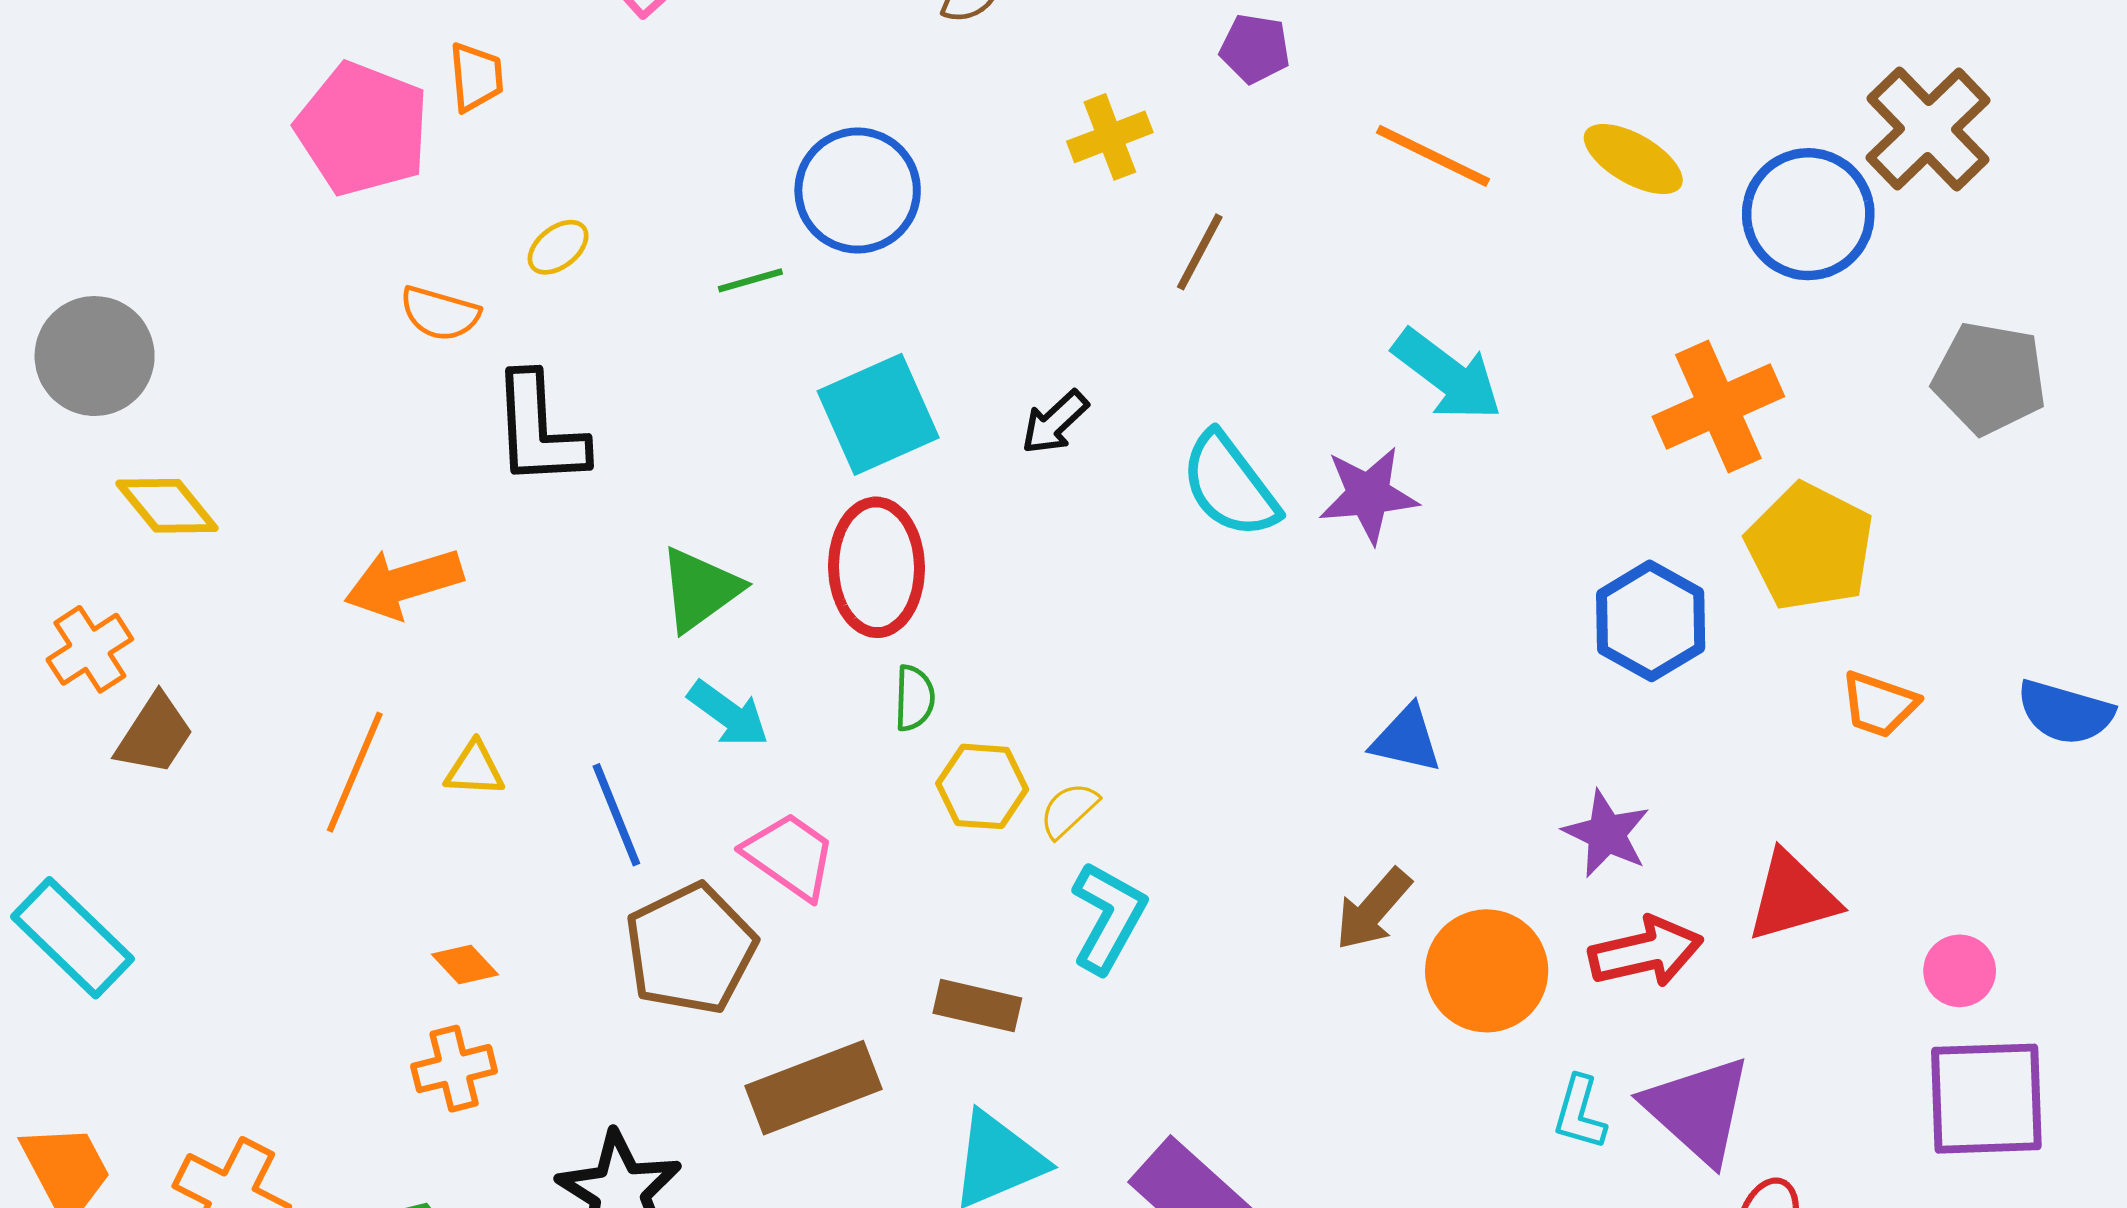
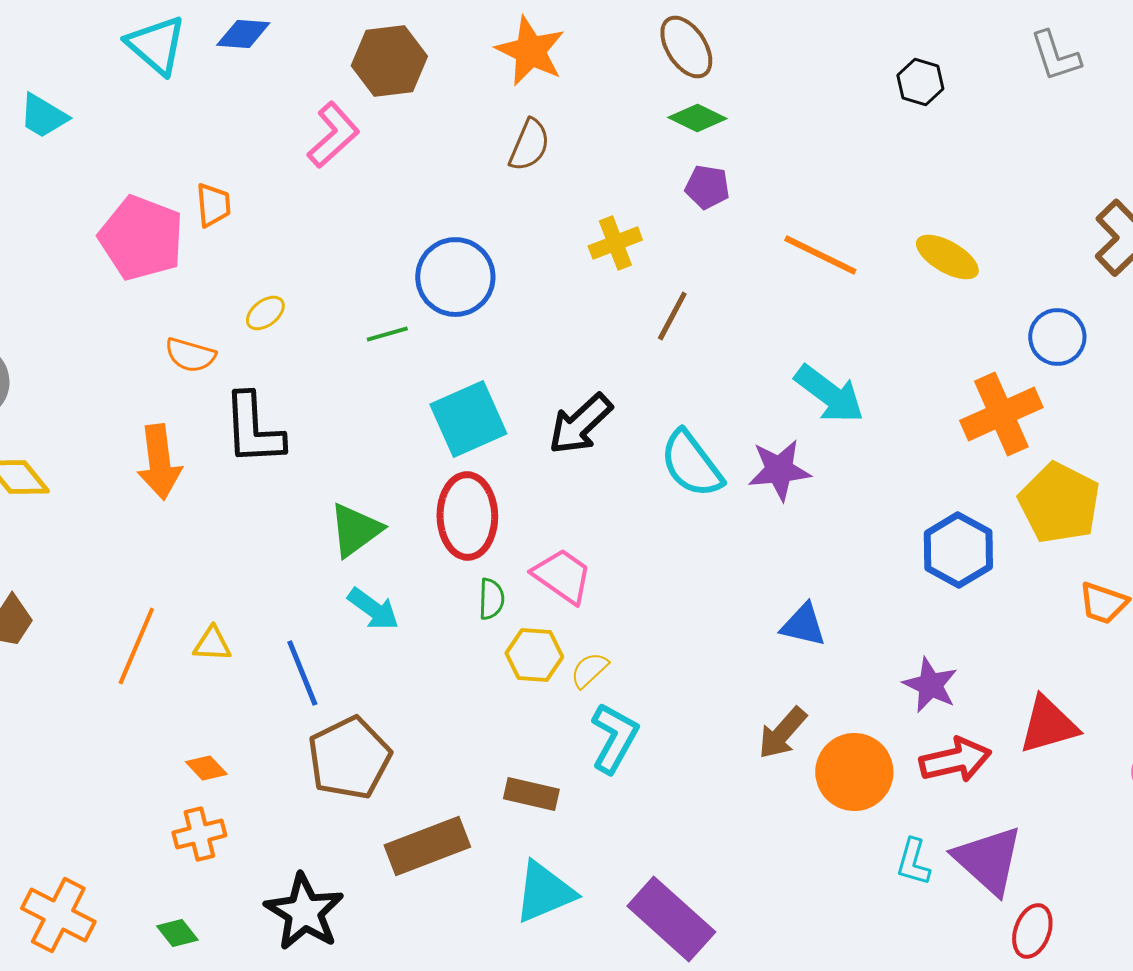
blue circle: (1808, 214) -> (1057, 337), moved, size x0.7
black arrow: (1055, 422) -> (580, 424), size x1.5
orange arrow: (404, 583) -> (159, 462), moved, turned -80
pink trapezoid: (790, 856) -> (562, 576), moved

